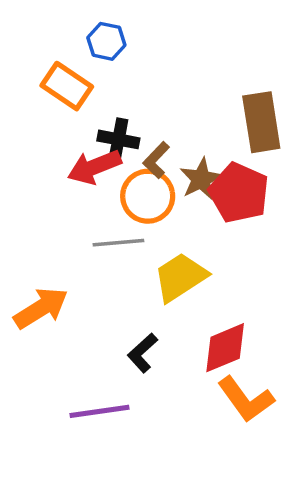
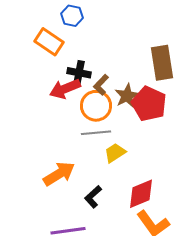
gray line: (118, 243) -> (96, 133), moved
yellow trapezoid: (180, 277) -> (115, 153), size x0.7
orange arrow: (41, 308) -> (59, 174), moved

